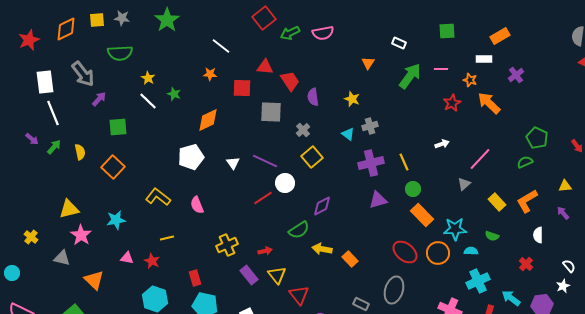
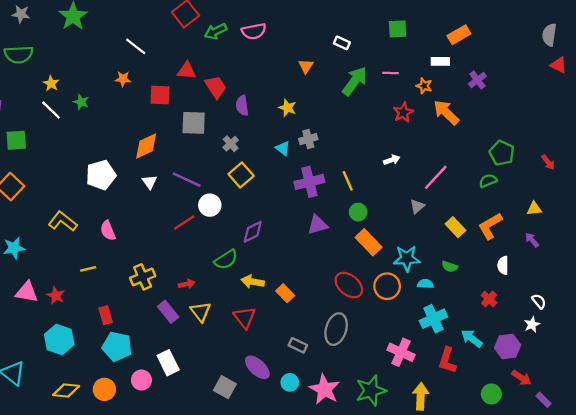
orange diamond: (208, 120) -> (146, 146), moved
yellow line: (167, 238) -> (88, 269), moved
pink triangle: (127, 258) -> (27, 292), size x1.5
red triangle: (299, 295) -> (245, 318), moved

